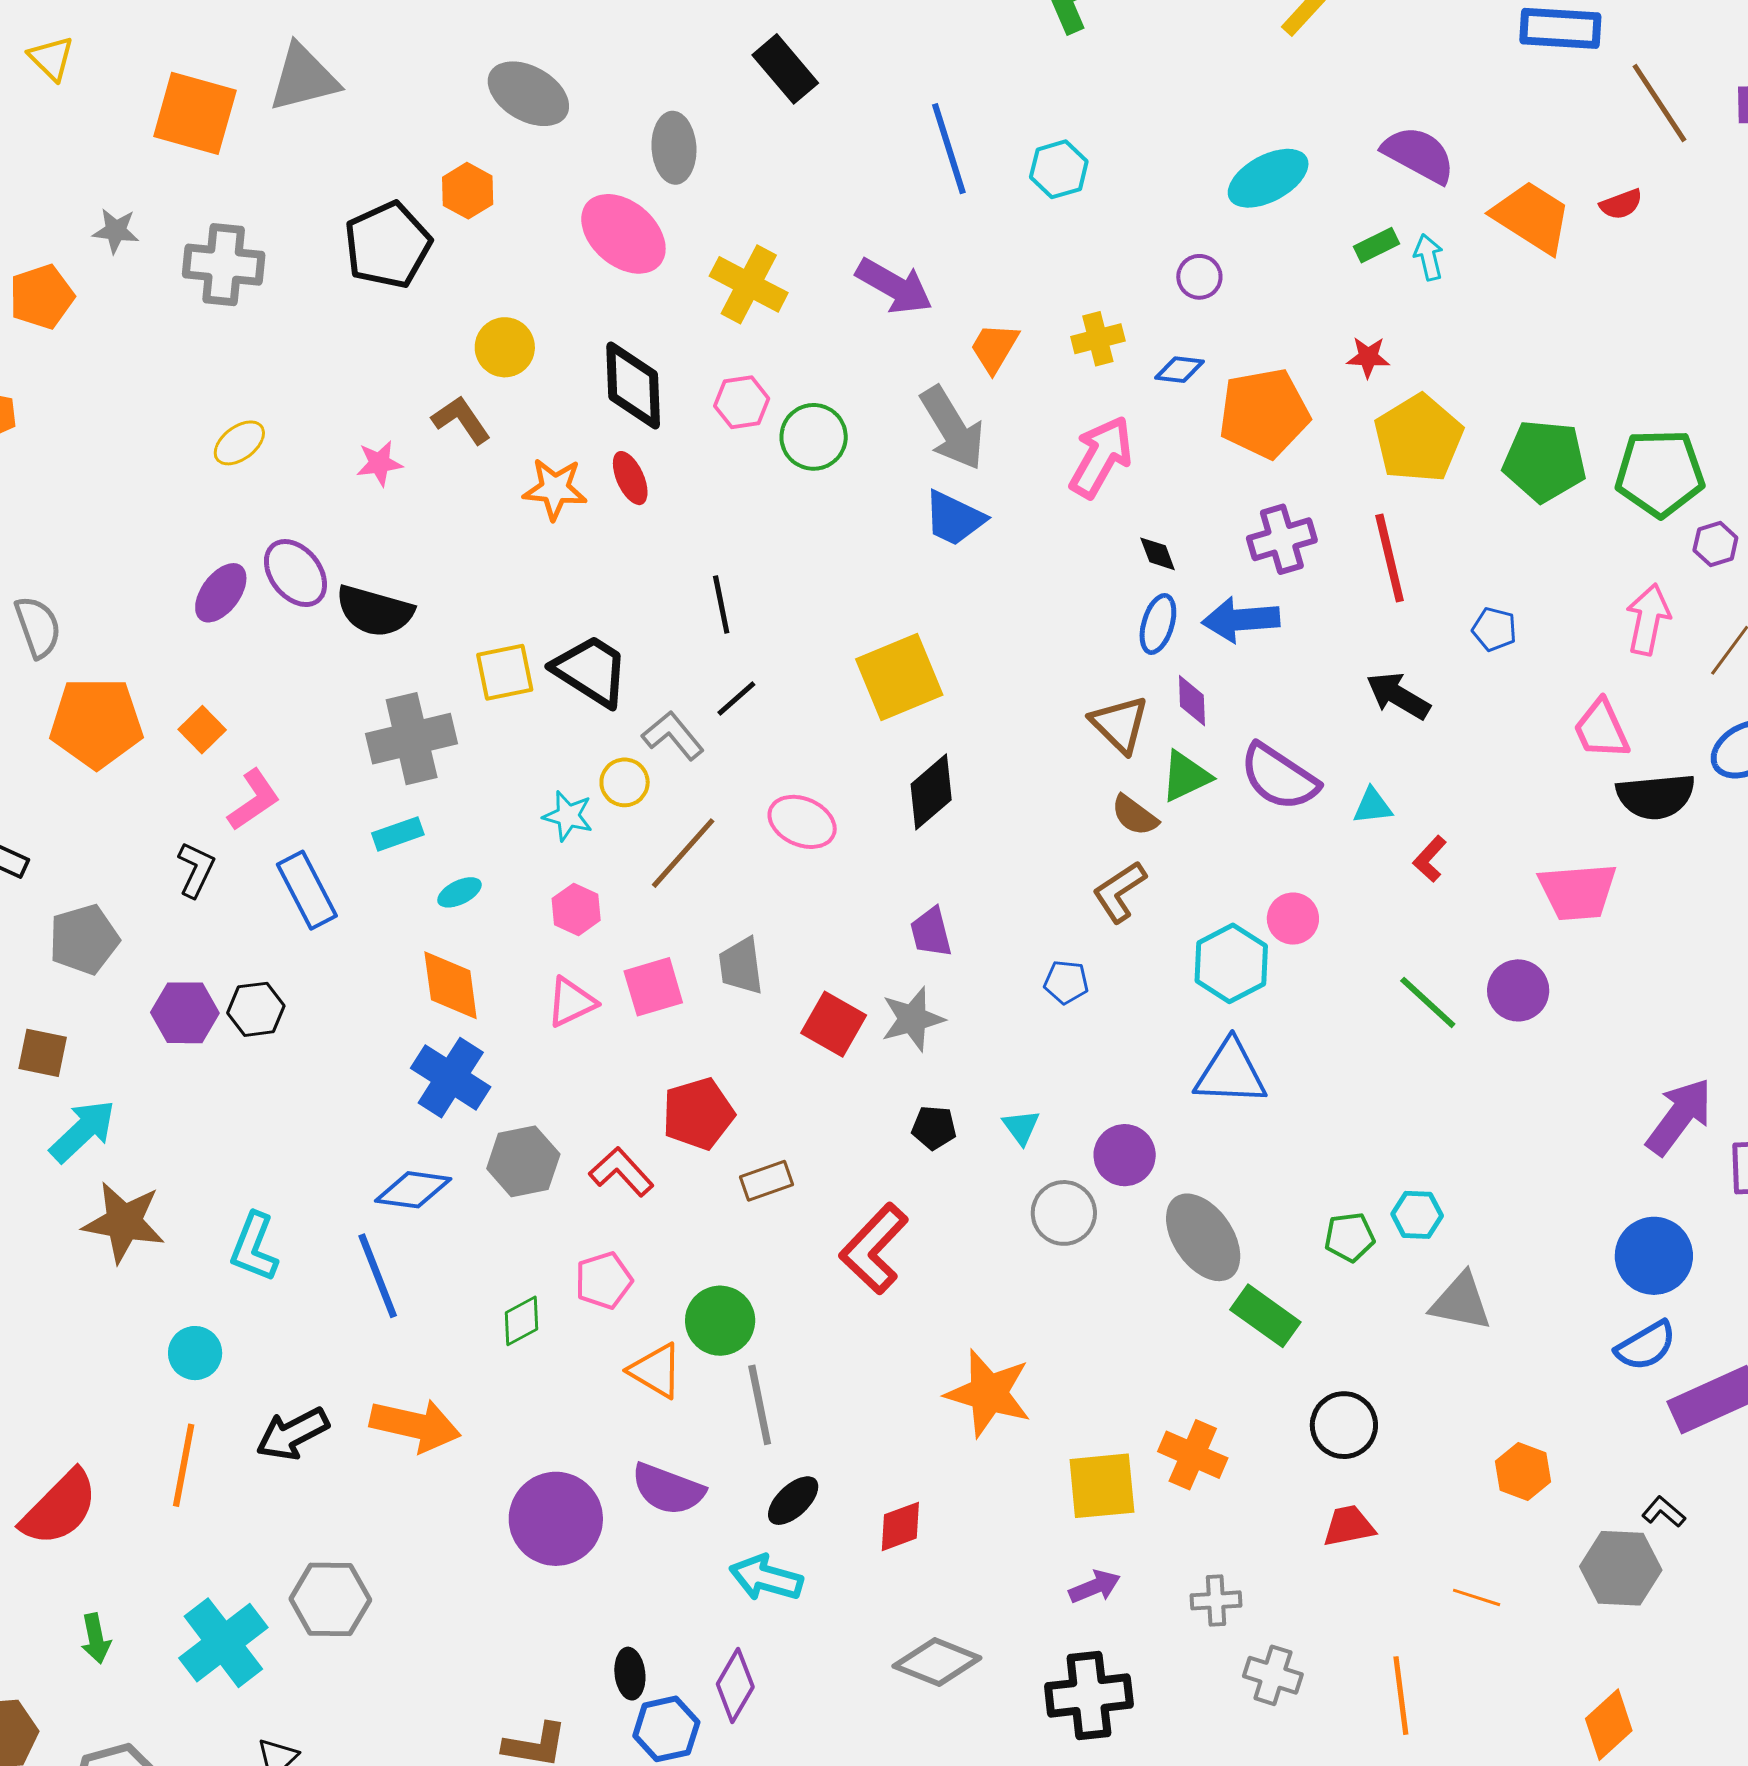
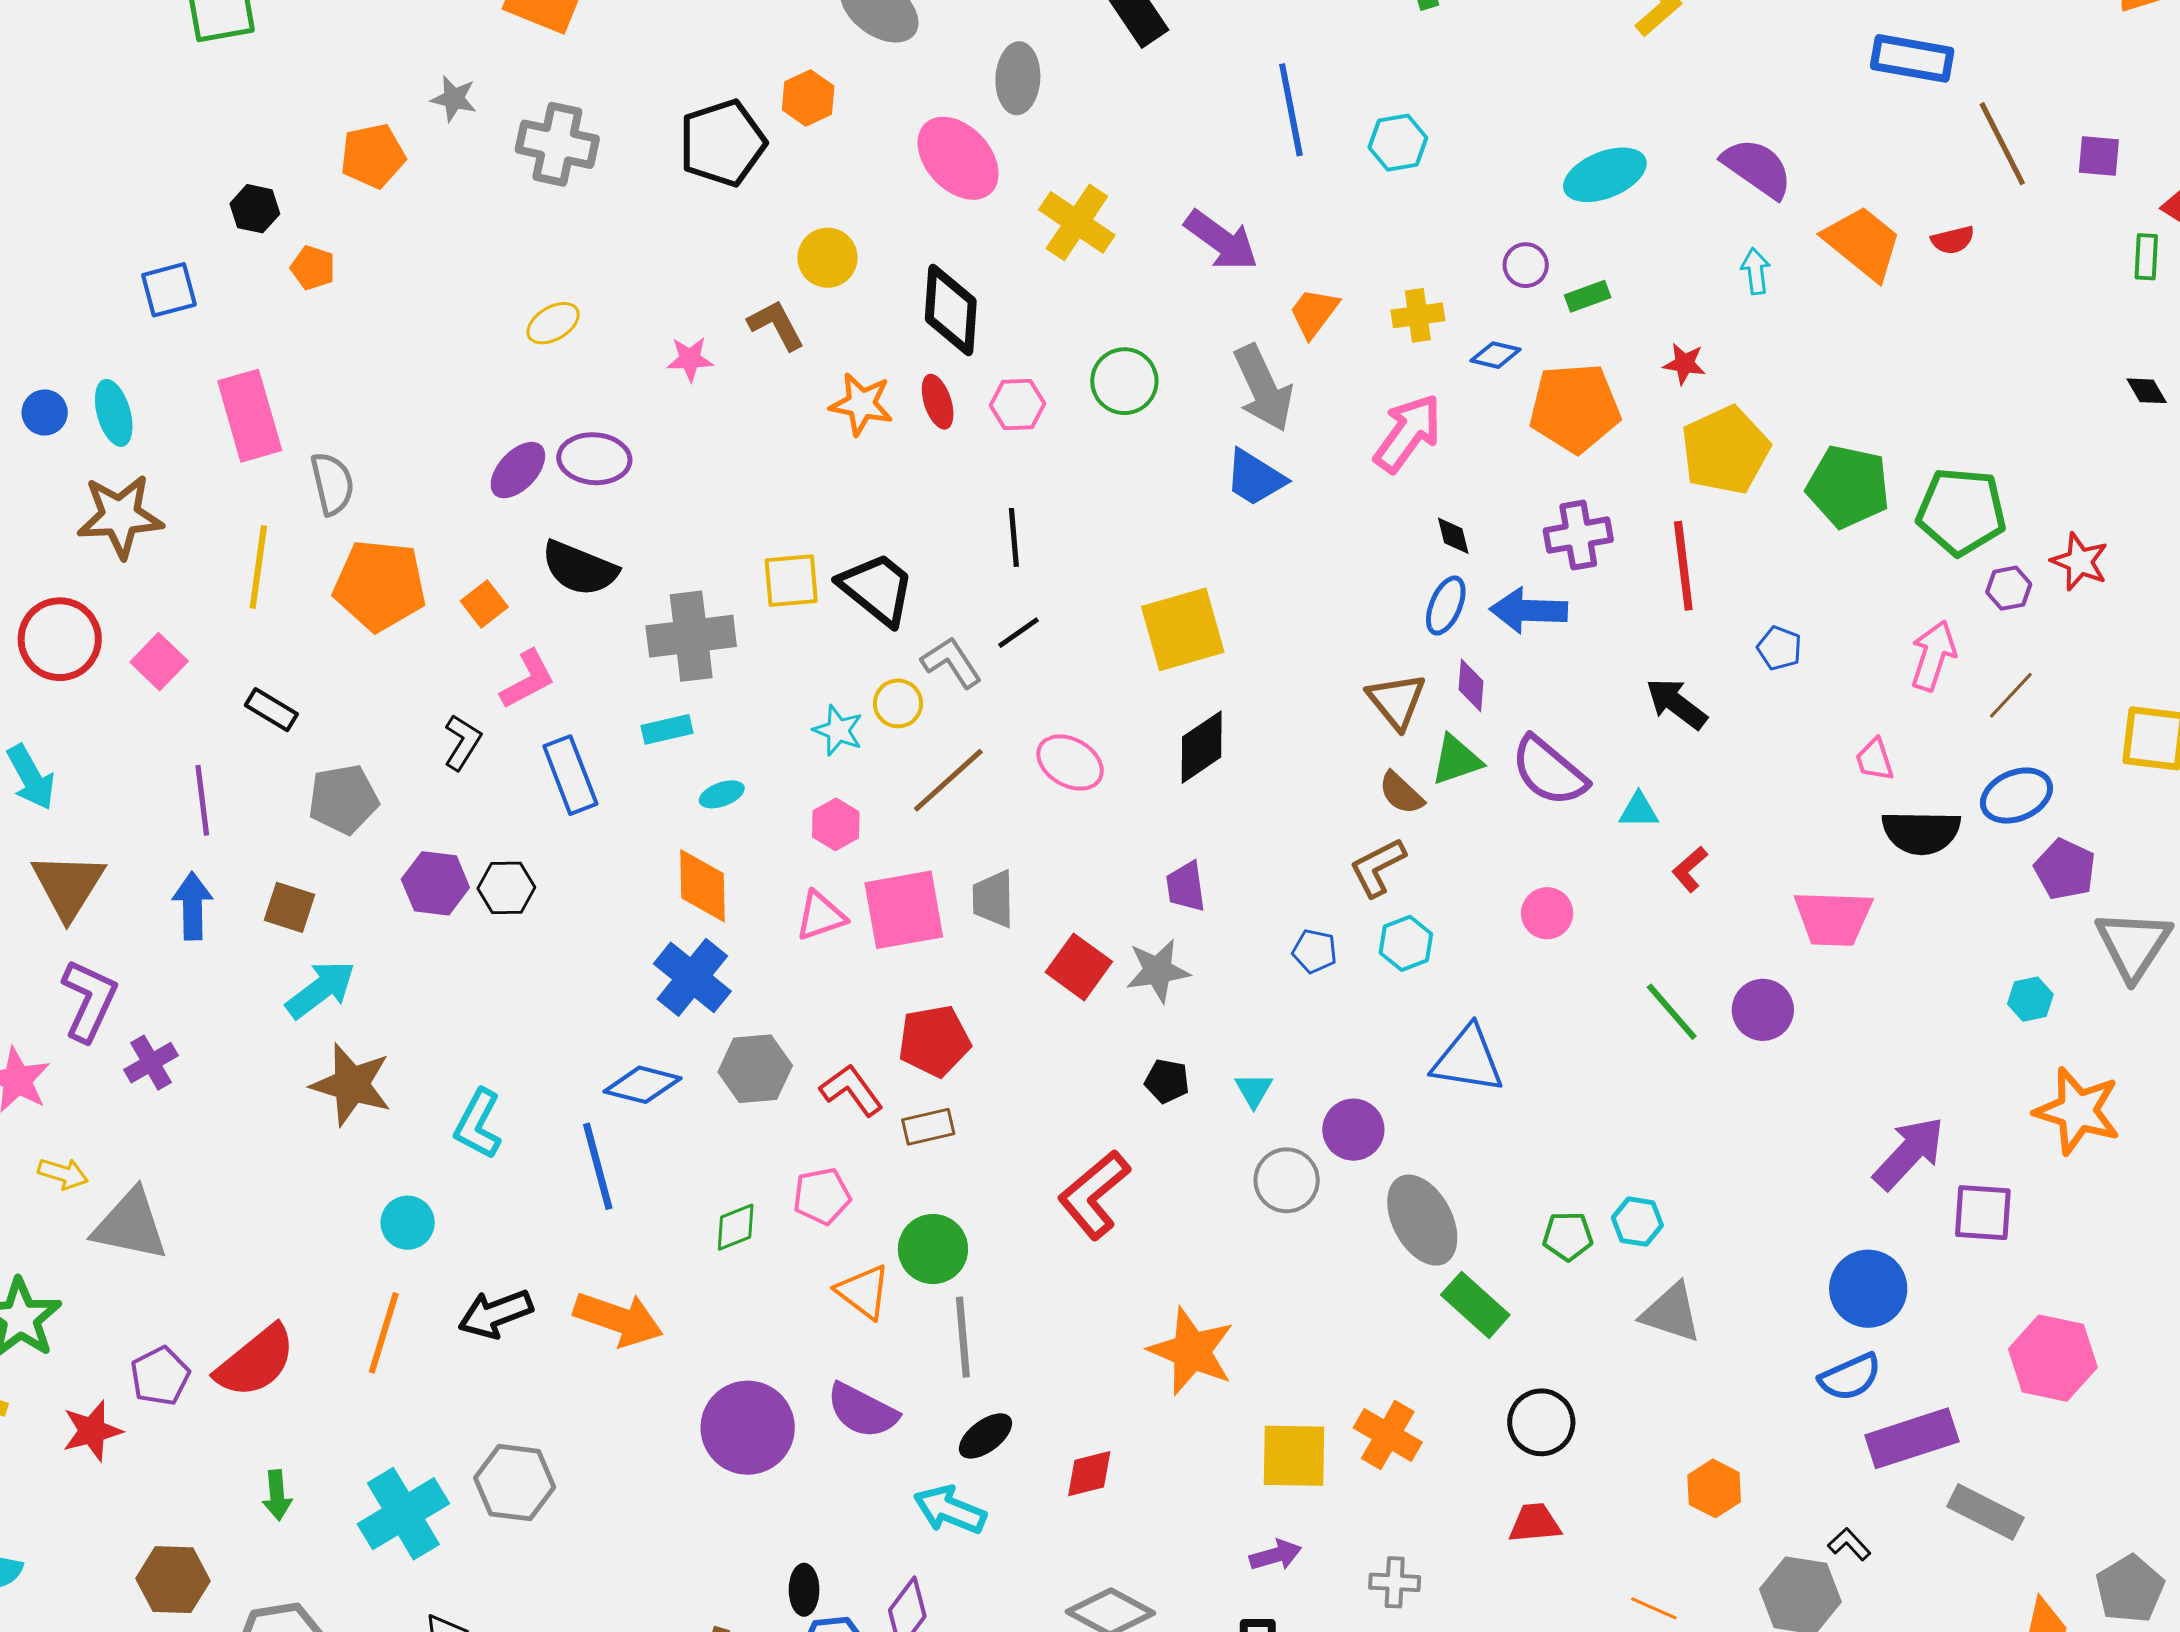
green rectangle: (1377, 245) -> (1588, 296), moved
pink hexagon: (742, 402) -> (1018, 404), moved
purple ellipse: (295, 573) -> (594, 459), turned -54
black semicircle: (375, 611) -> (580, 568), moved
pink trapezoid: (1601, 729) -> (1875, 760), size x0.7
cyan hexagon: (1231, 963) -> (1406, 943), moved, size x0.7
pink square: (653, 987) -> (904, 910), size x1.4
brown rectangle: (767, 1181) -> (928, 1127), moved

